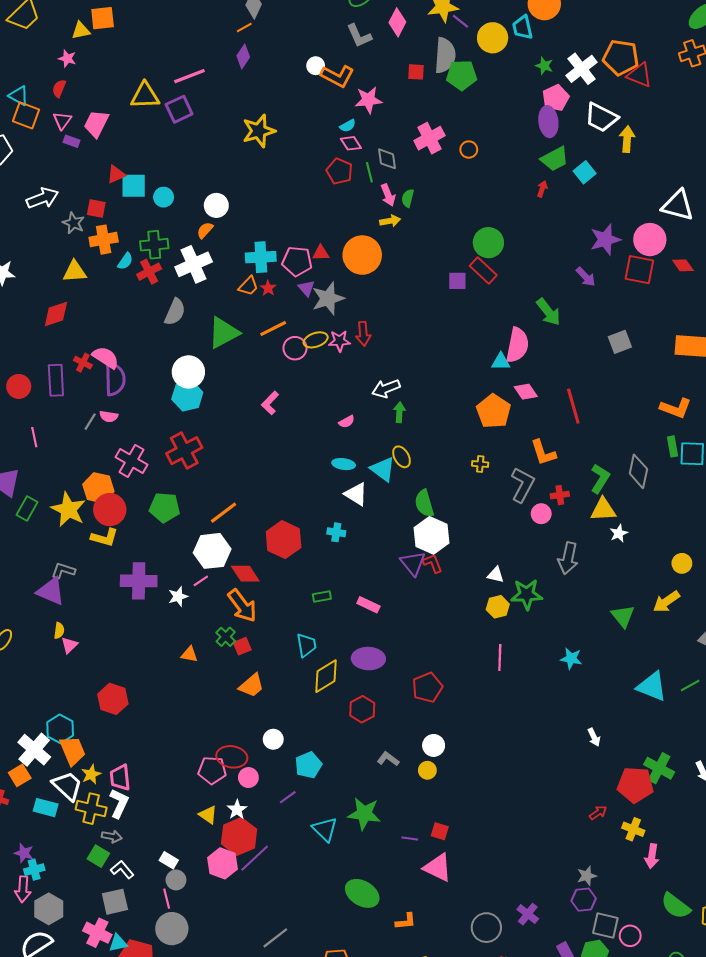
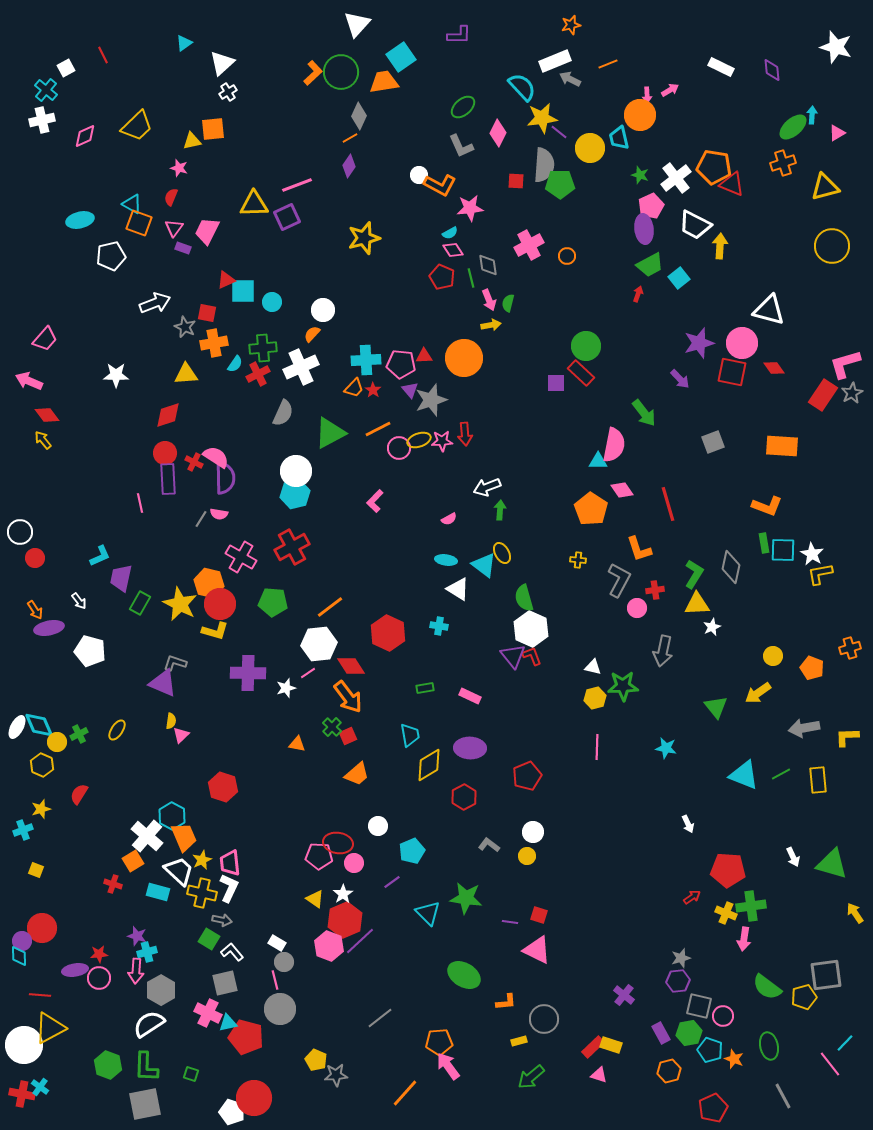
red circle: (19, 386) -> (165, 453), moved
pink line: (34, 437) -> (140, 503), moved
green cross: (659, 768) -> (751, 906), moved, turned -36
gray circle: (486, 928) -> (544, 1019), moved

